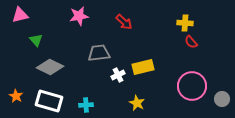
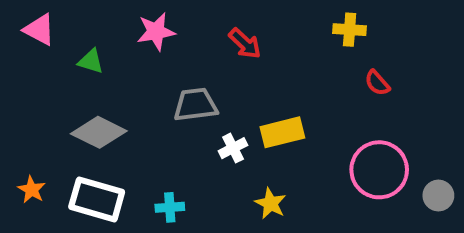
pink triangle: (20, 15) -> (39, 30), turned 42
yellow cross: (185, 23) -> (350, 30), moved
green triangle: (36, 40) -> (91, 61), moved, turned -32

